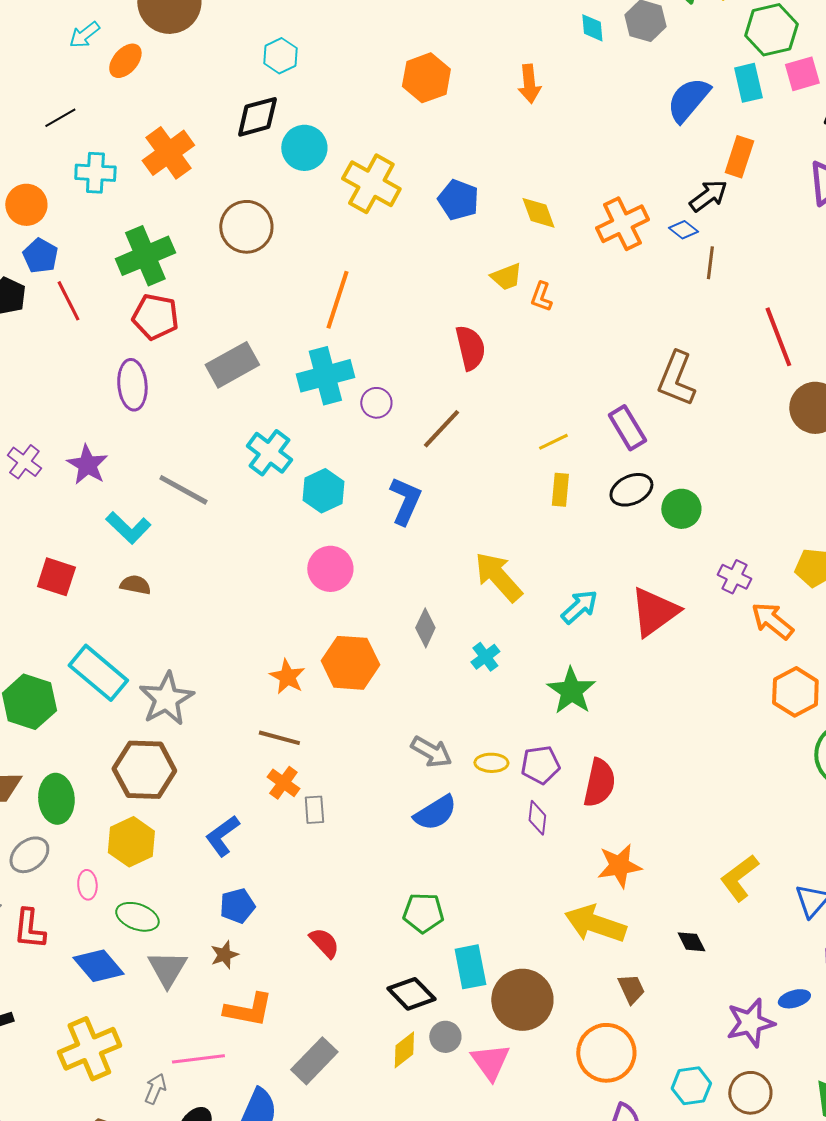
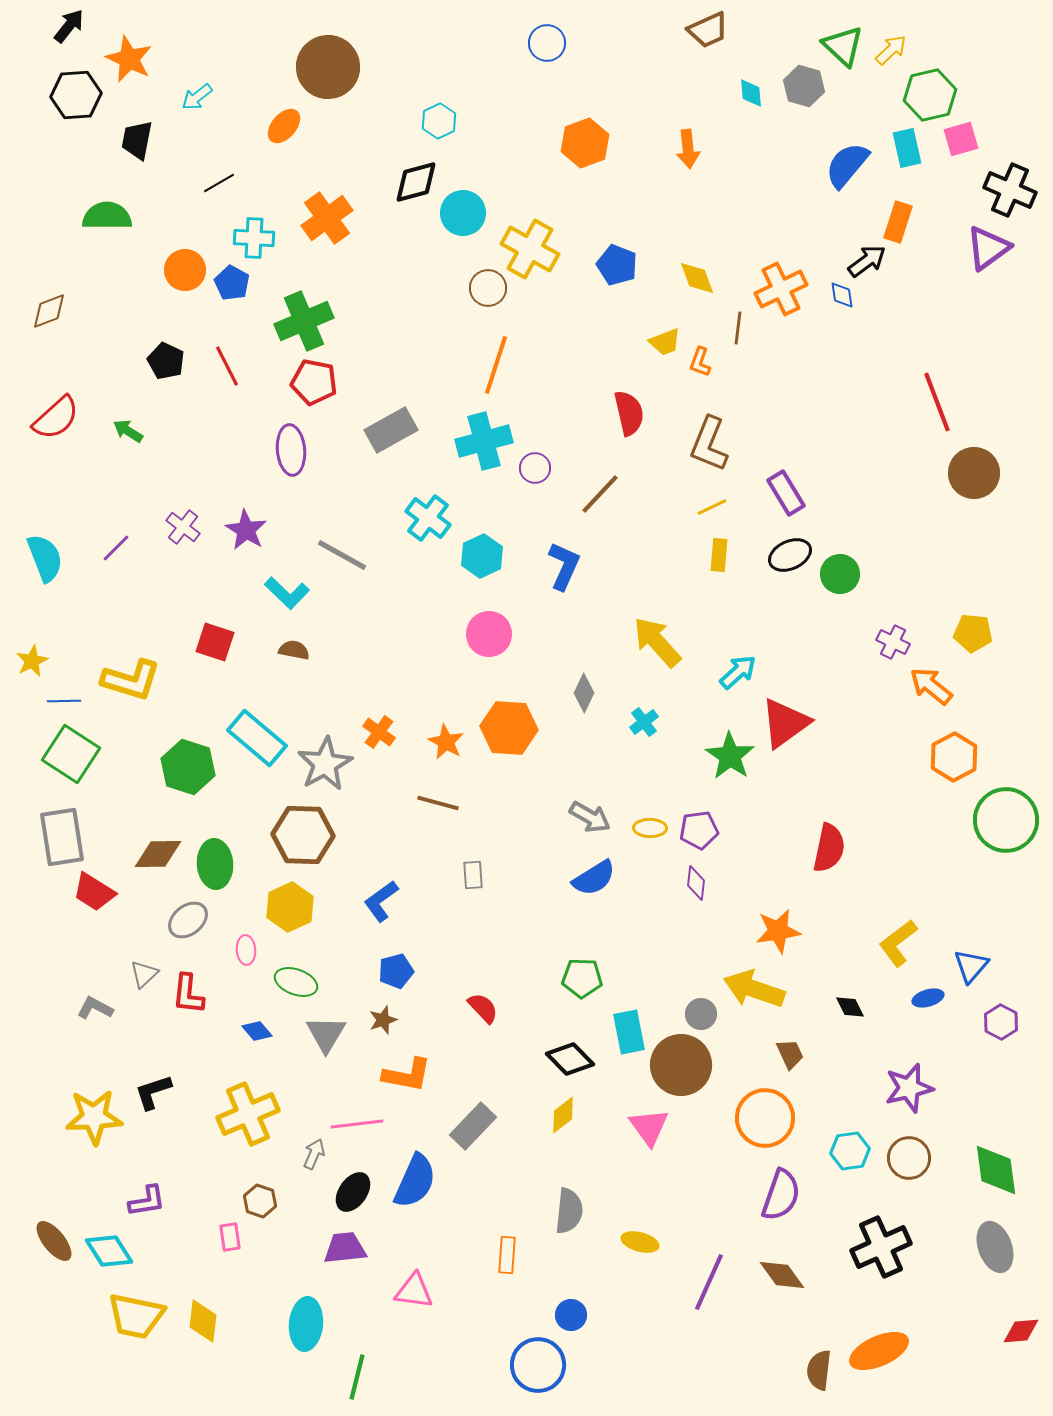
cyan arrow: (84, 35) -> (197, 97), moved
brown circle: (246, 227) -> (488, 288), moved, size x0.7
blue diamond: (683, 230) -> (842, 295), turned 44
blue pentagon: (40, 256) -> (232, 283), moved
brown line: (710, 263) -> (738, 328), moved
brown L-shape: (676, 379) -> (709, 444), moved
red triangle: (654, 612) -> (785, 723), moved
orange cross: (283, 783) -> (379, 732), moved
red semicircle: (599, 783) -> (829, 848), moved
blue diamond: (98, 966) -> (257, 1031), size x0.6
blue ellipse: (794, 999) -> (928, 998), moved
gray circle: (445, 1037) -> (701, 1014), moved

